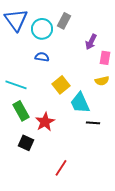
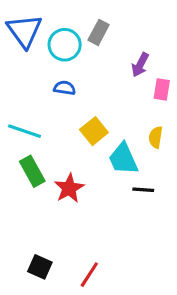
yellow semicircle: (102, 81) -> (156, 137), moved, turned 112
black square: (26, 143) -> (40, 267), moved
red line: (61, 168) -> (89, 275), moved

